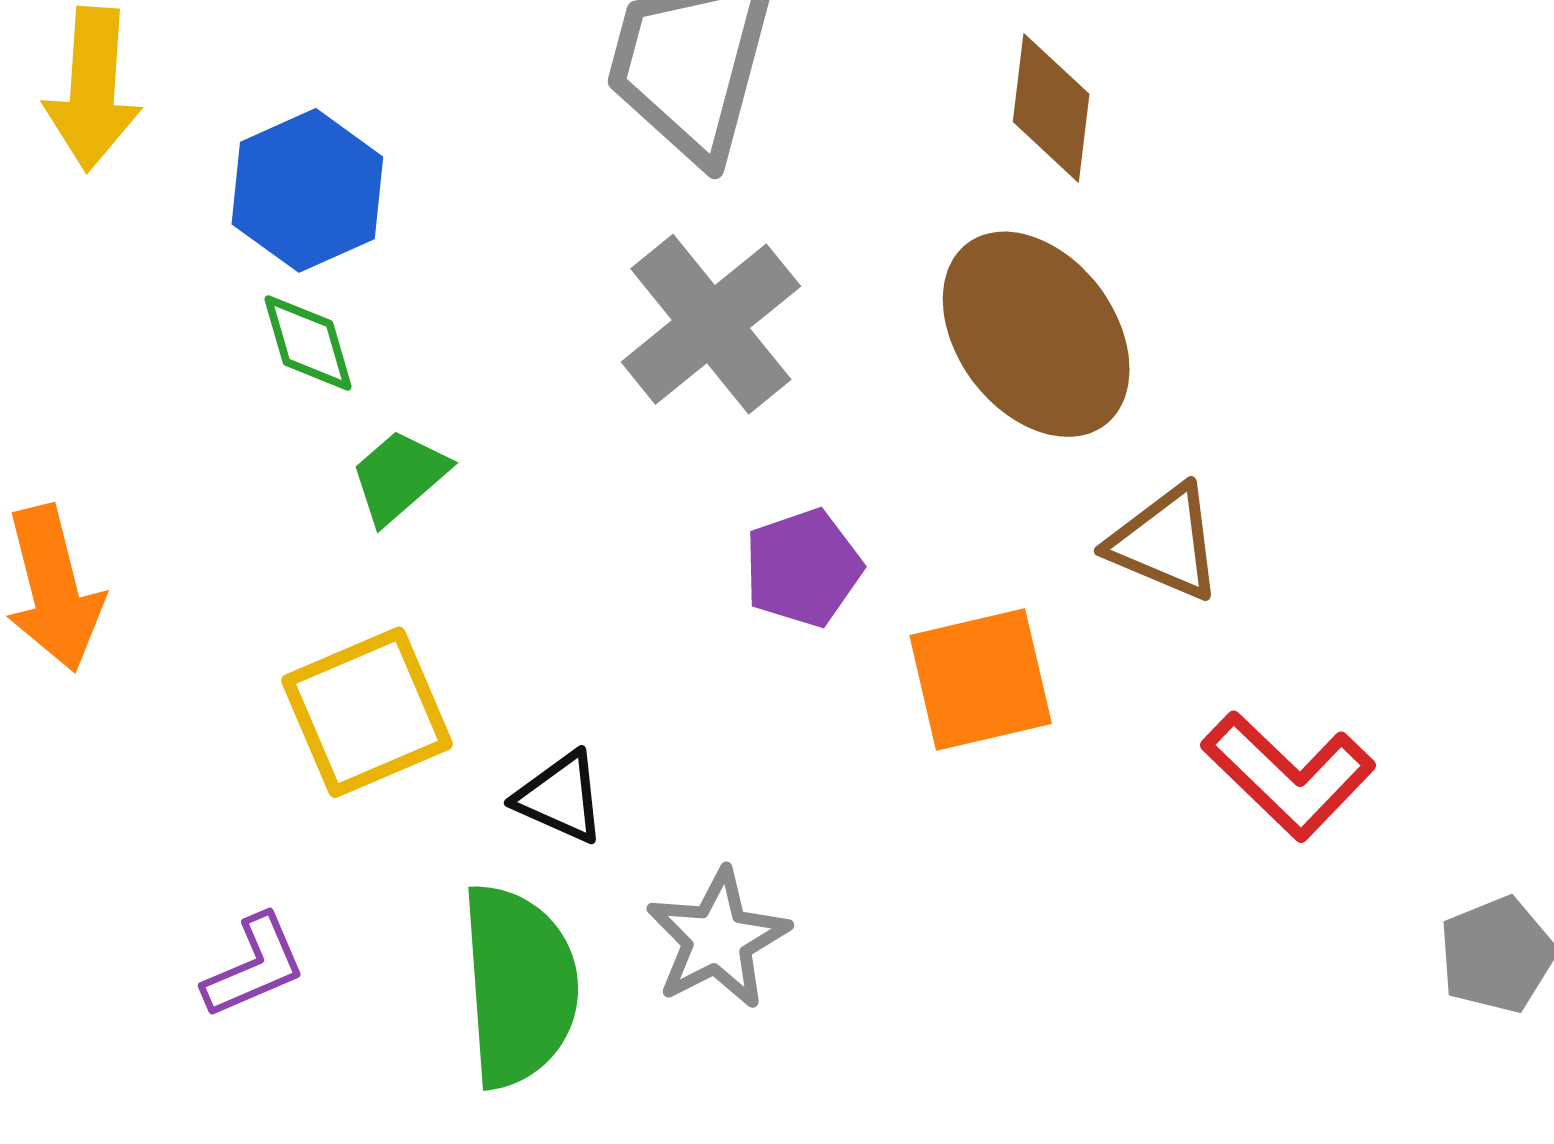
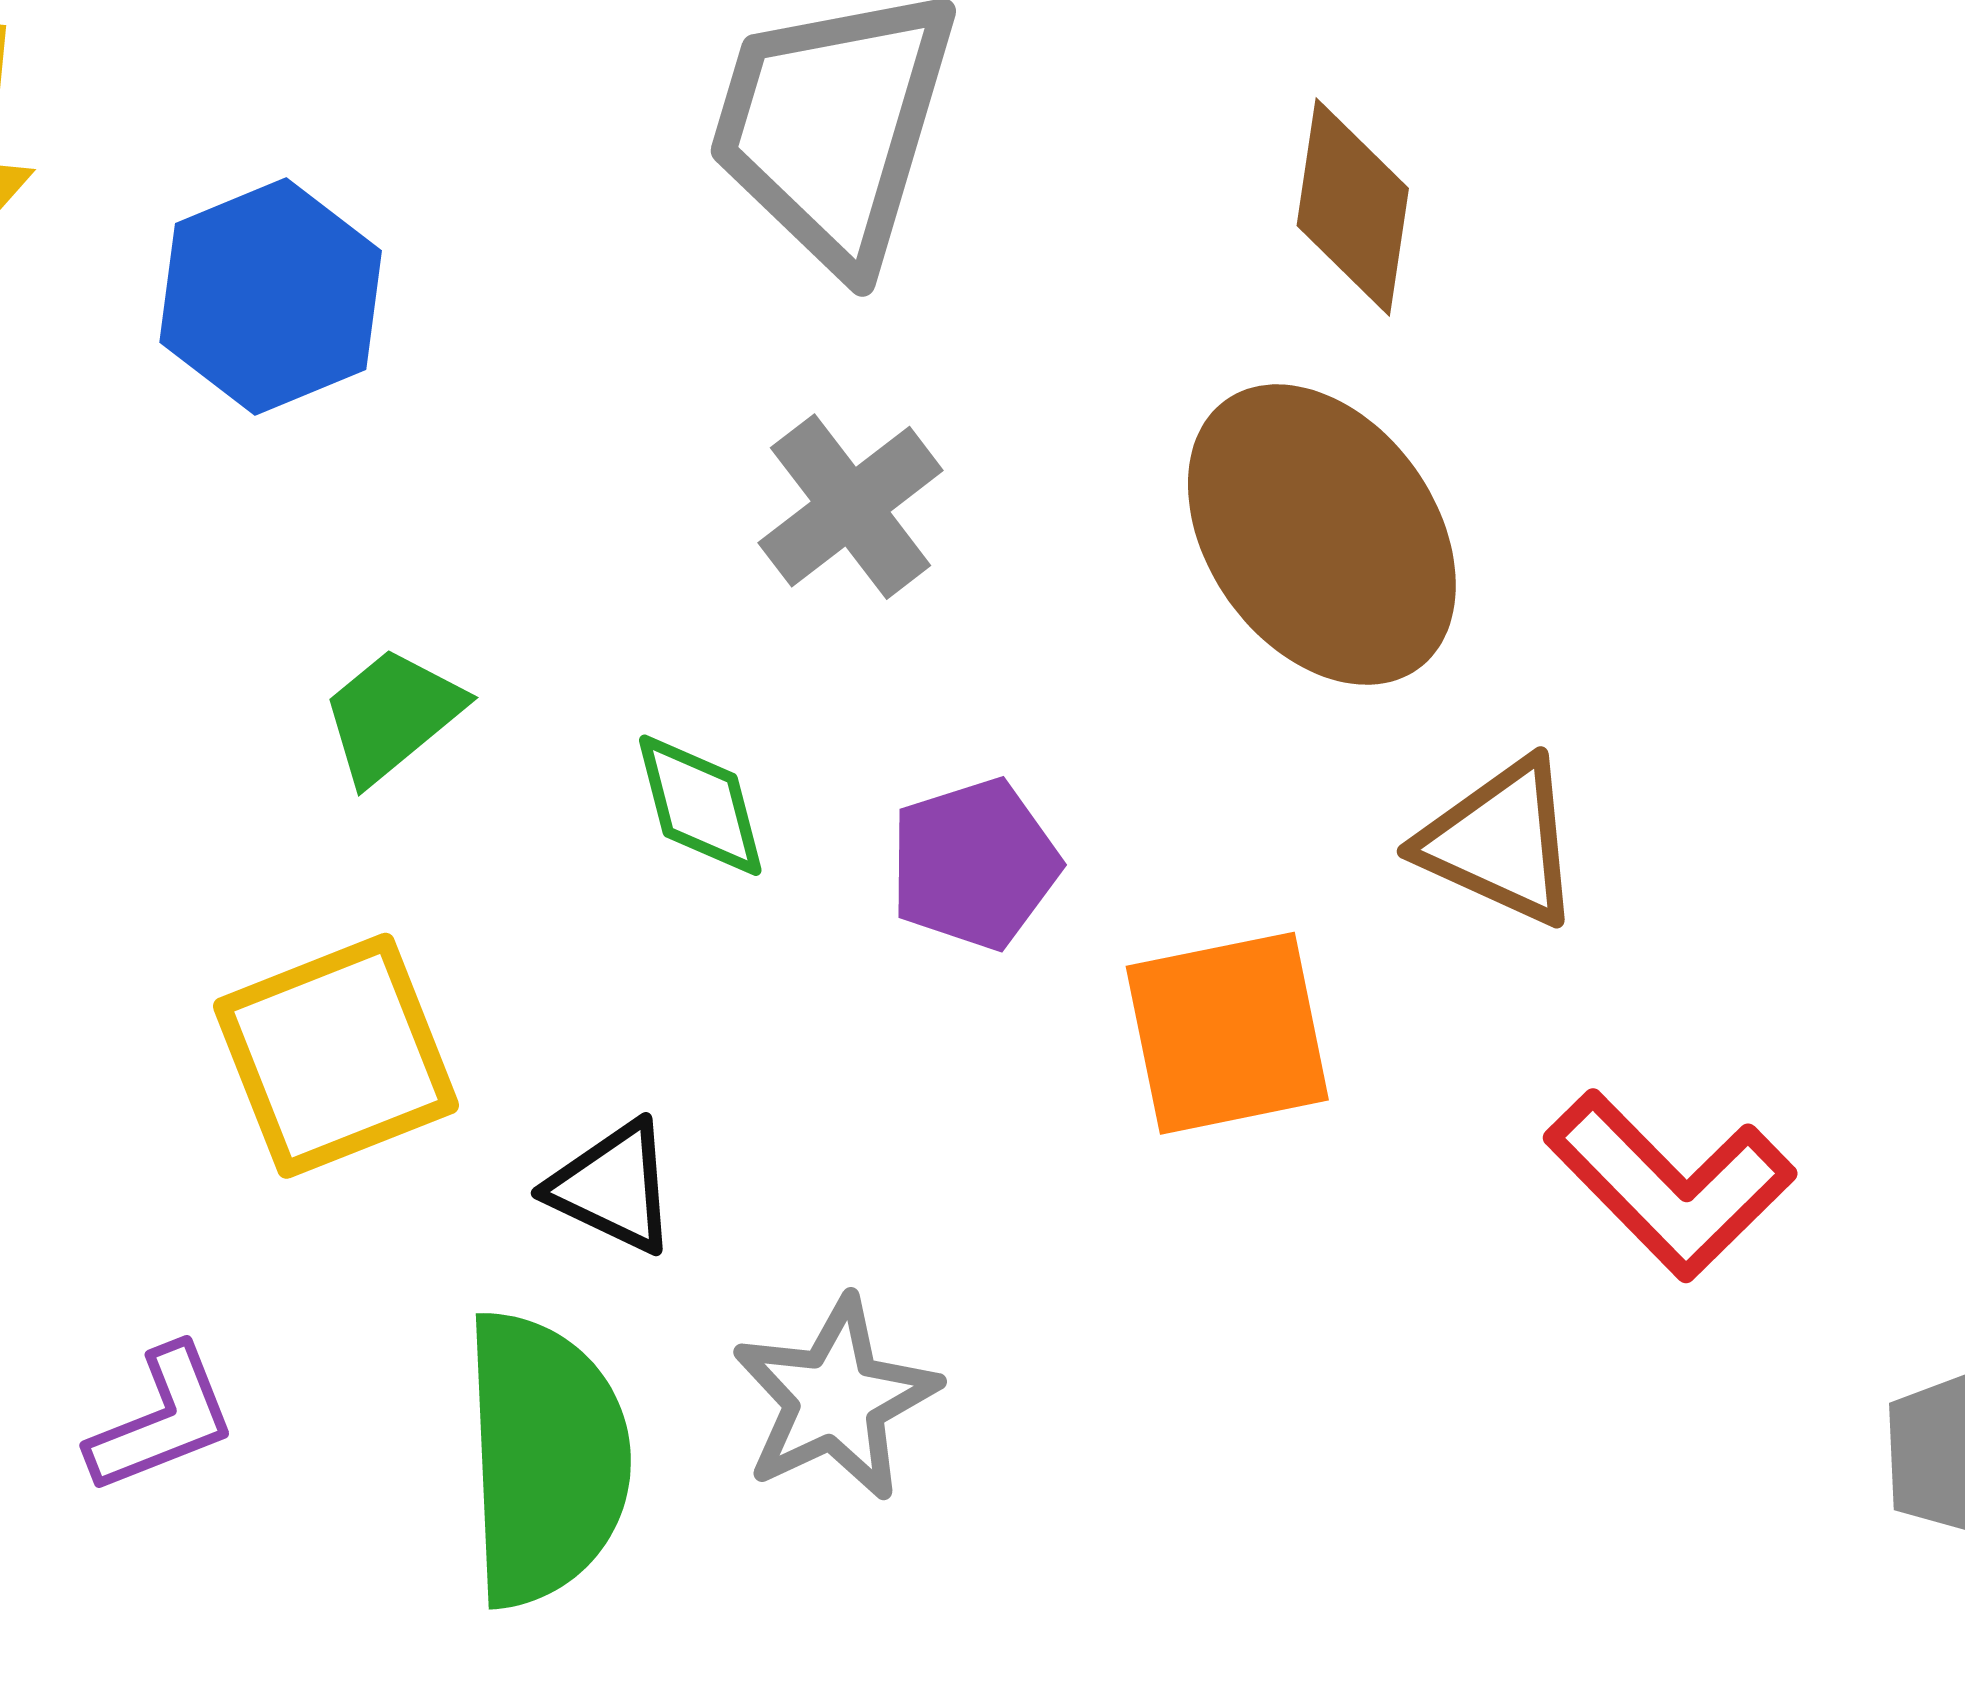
gray cross: (711, 324) -> (851, 507), size x0.7
green diamond: (308, 343) -> (700, 805), moved

